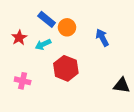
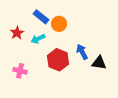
blue arrow: (102, 38) -> (82, 52), moved
black triangle: (122, 85) -> (99, 63), moved

